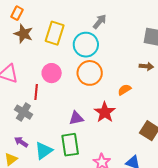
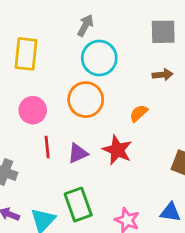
cyan circle: (86, 45) -> (99, 58), moved
red line: (36, 92) -> (47, 147), moved
purple triangle: (76, 118) -> (78, 153), moved

